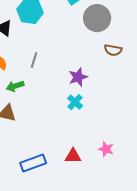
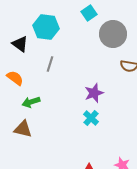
gray line: (34, 60) -> (50, 64), moved

